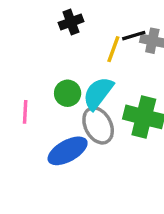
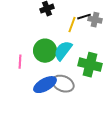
green circle: (68, 93) -> (45, 51), size x1.5
gray ellipse: (98, 125) -> (63, 84), moved, turned -40

